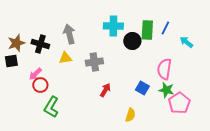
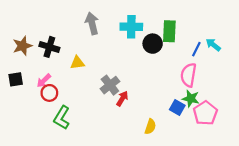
blue line: (165, 28) -> (196, 49), moved
gray arrow: (69, 34) -> (92, 23), moved
black square: (11, 61) -> (16, 79), moved
gray cross: (94, 62) -> (110, 85), moved, turned -30
blue square: (142, 88) -> (177, 108), moved

